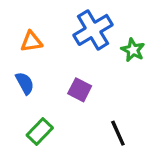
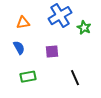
purple square: (80, 90) -> (52, 52), turned -32
green rectangle: (40, 131) -> (28, 77), turned 35

